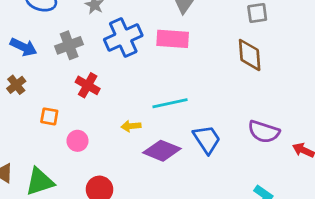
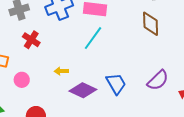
cyan line: (170, 103) -> (93, 38), moved, turned -45
purple semicircle: (264, 132) -> (158, 80), turned -65

